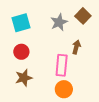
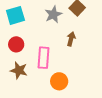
pink rectangle: (62, 65) -> (44, 58), moved
brown star: (24, 78) -> (19, 70), turned 30

